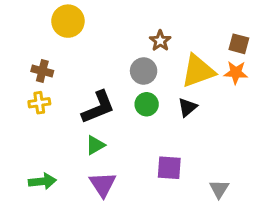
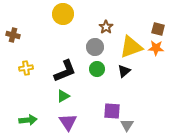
yellow circle: (68, 21) -> (63, 14), moved
brown cross: (42, 71) -> (13, 35), moved
gray triangle: (219, 189) -> (127, 125), moved

